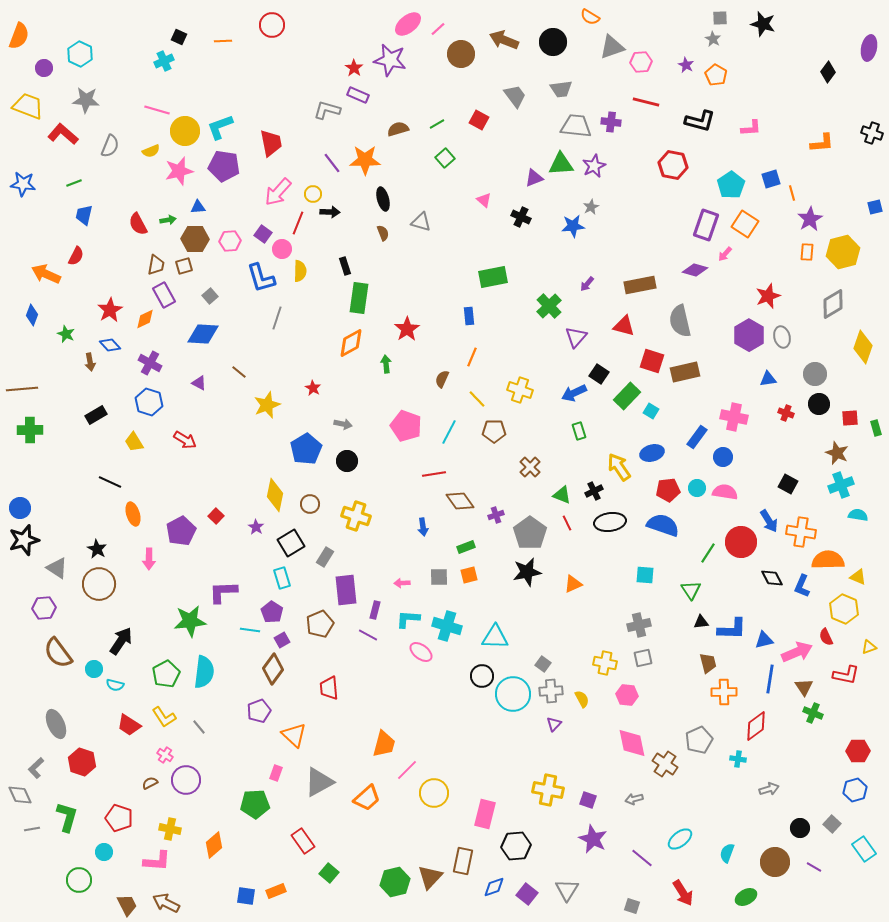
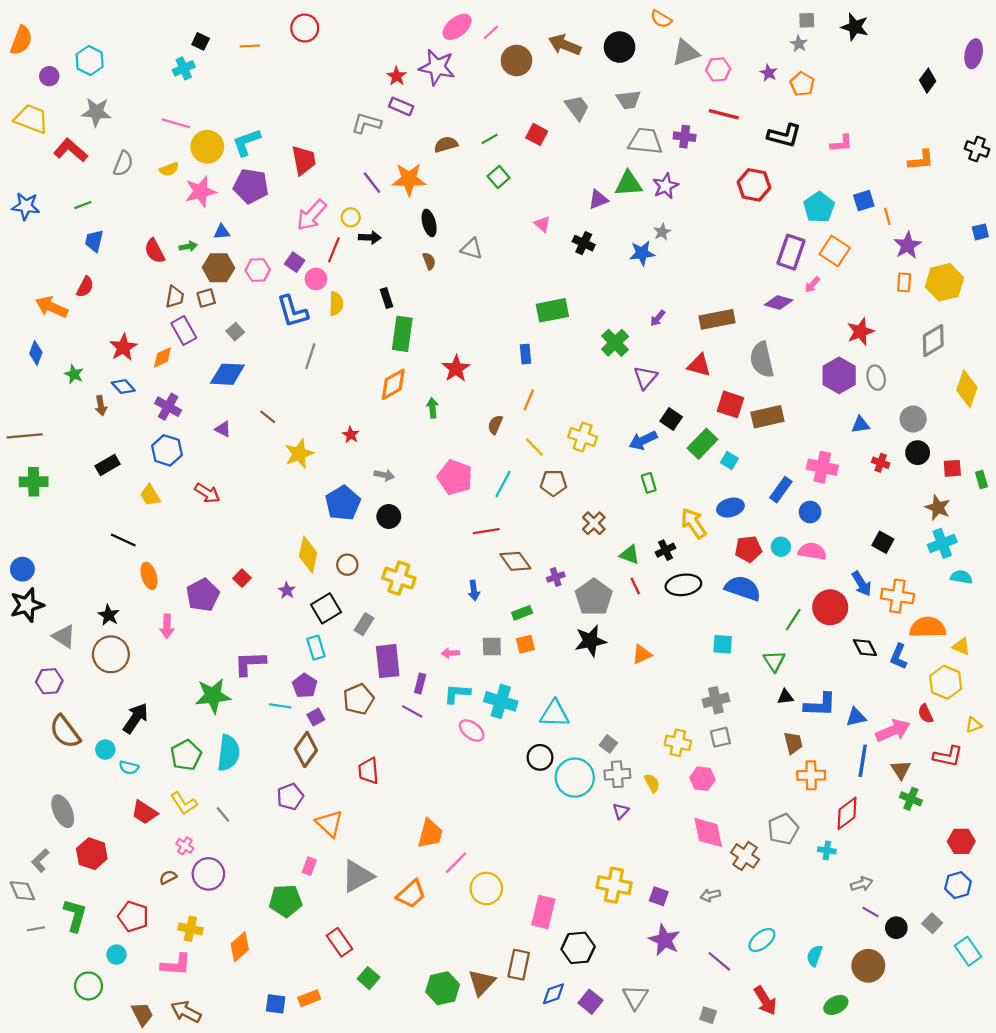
purple line: (814, 867) -> (871, 912), moved

